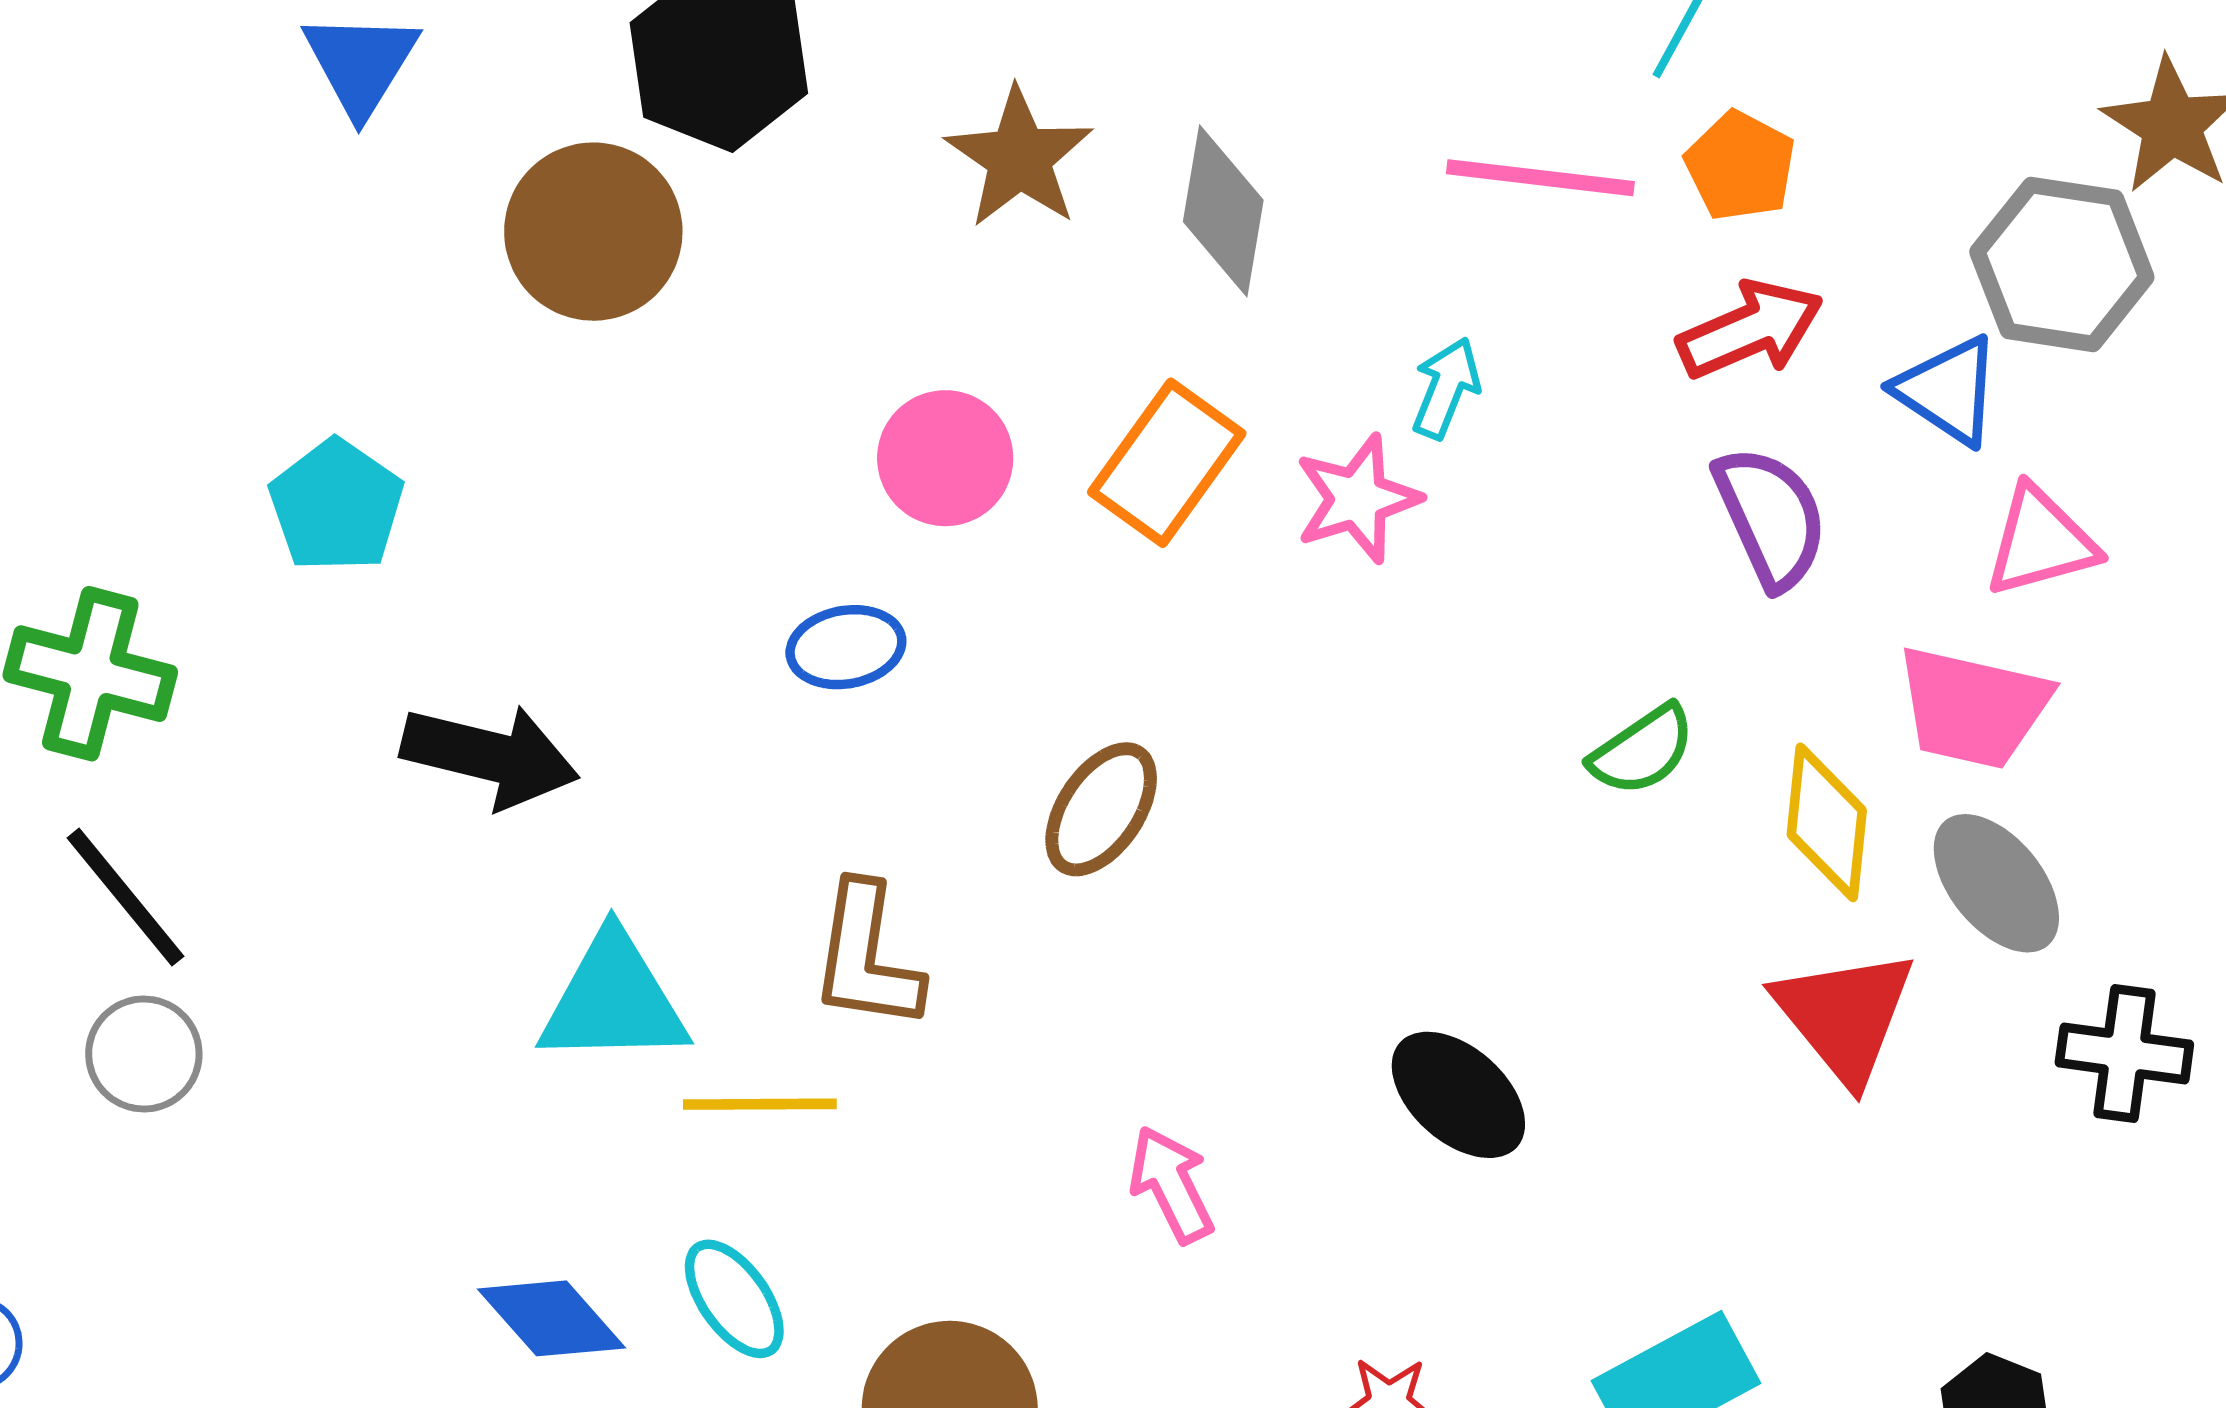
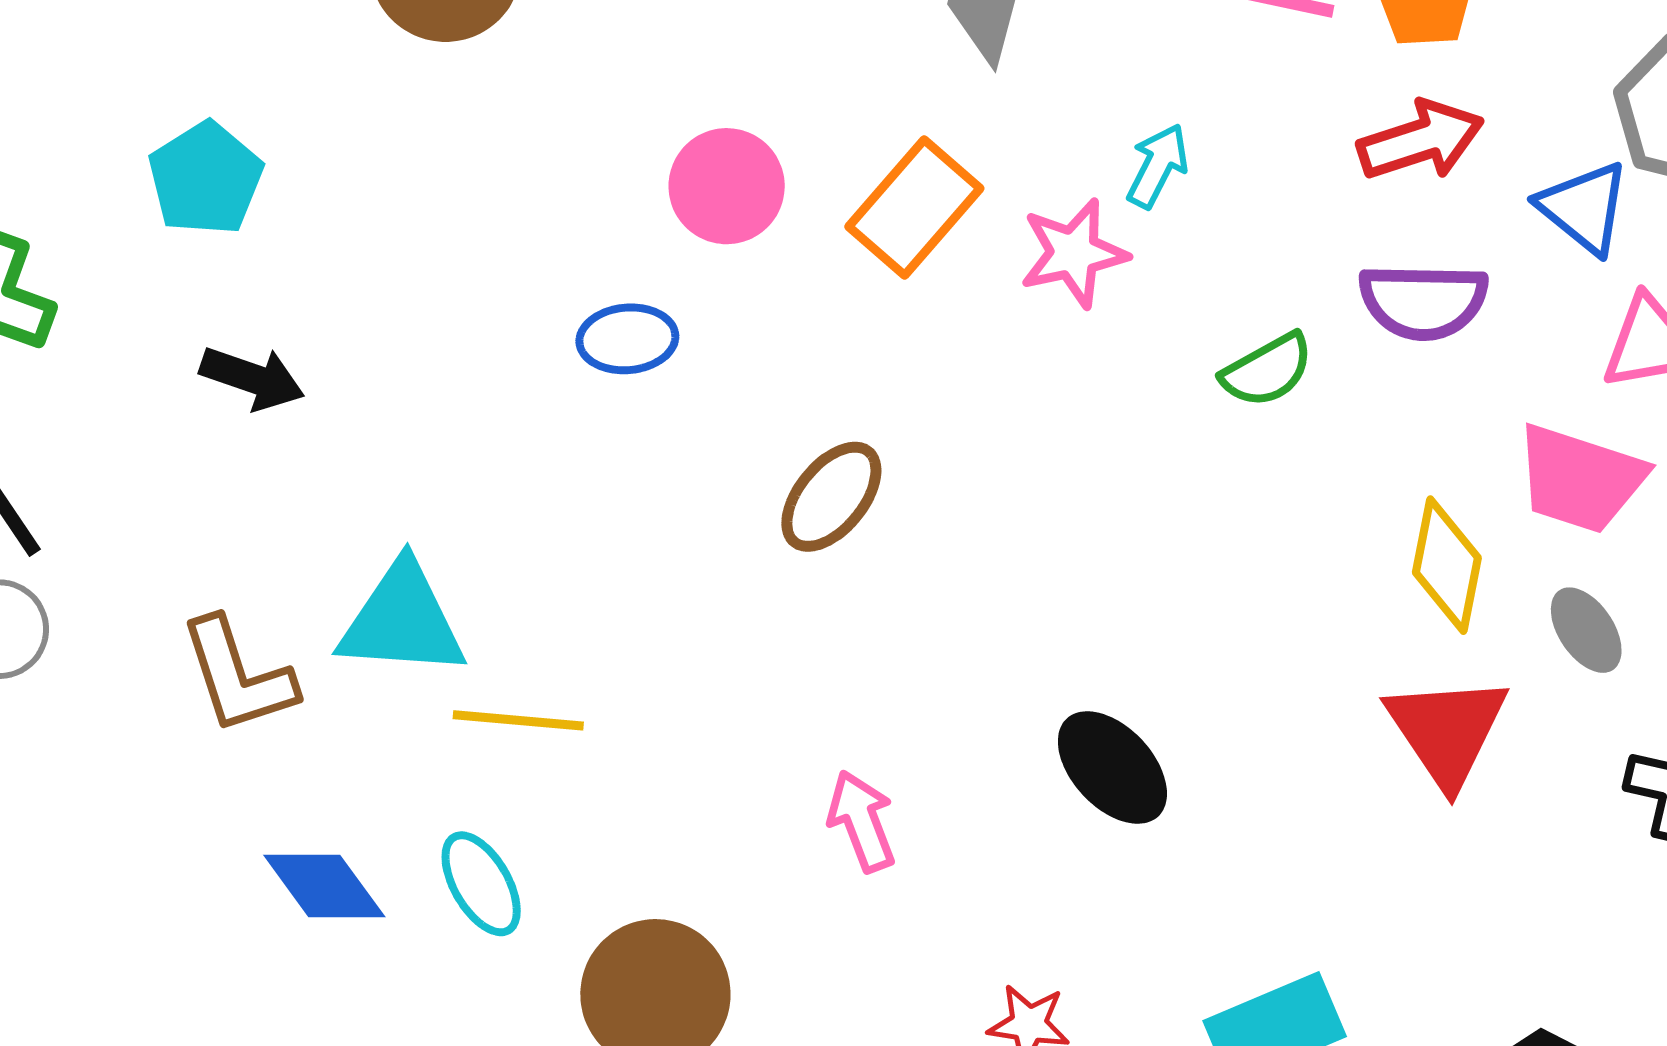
purple semicircle: (1771, 517) -> (1423, 301), turned 110
green semicircle: (1642, 750) -> (1267, 370), moved
black arrow: (490, 756) -> (252, 378), moved, size x0.7
gray ellipse: (1996, 883) -> (1586, 630), size x0.7
brown L-shape: (867, 957) -> (238, 676), moved, turned -32

